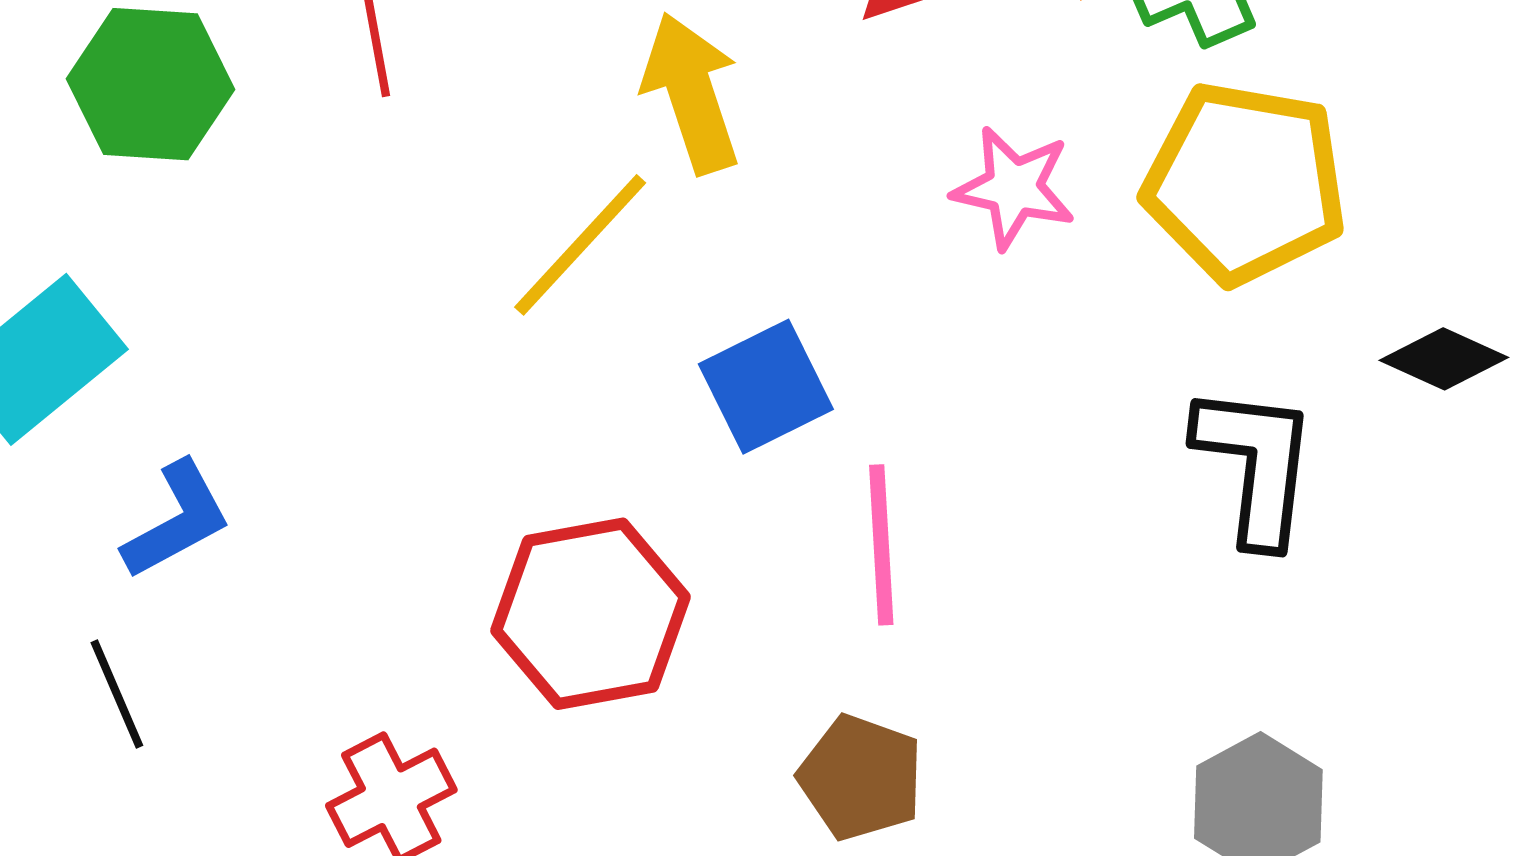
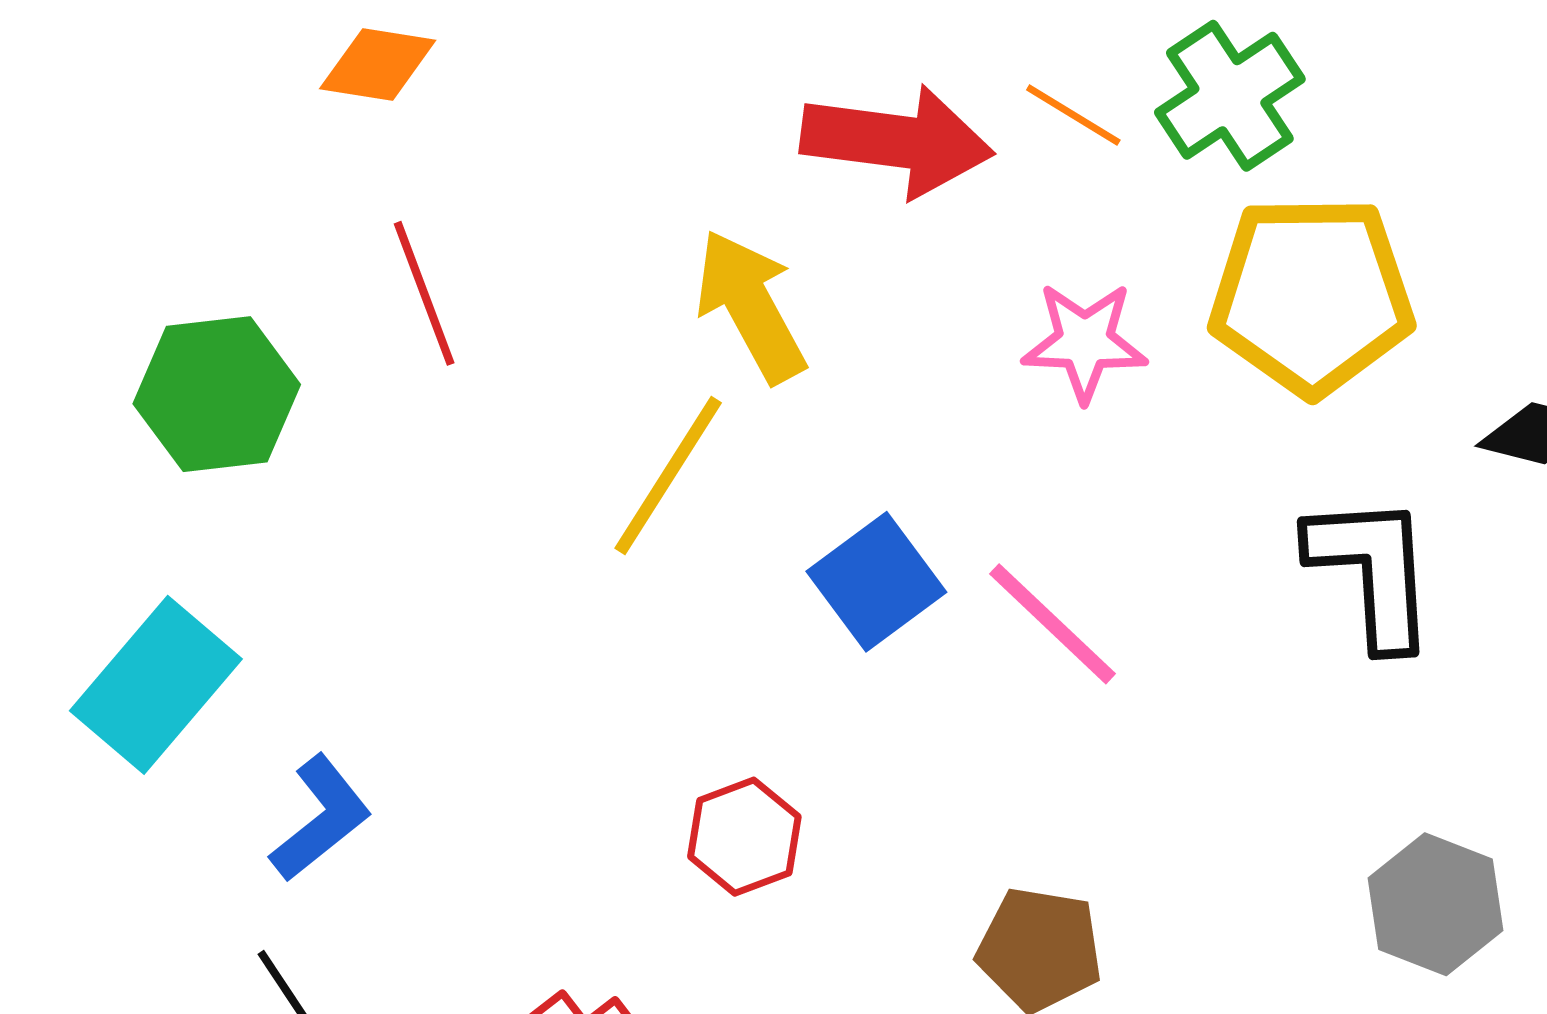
pink line: (881, 545) -> (1053, 624), moved, turned -33
red hexagon: (590, 614) -> (744, 837), size x0.6

